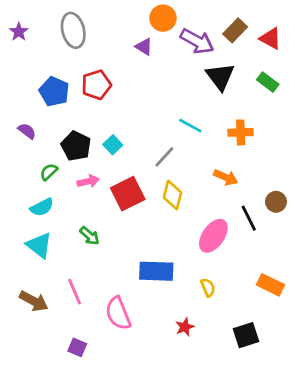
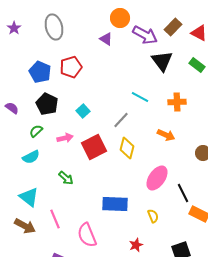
purple semicircle: (27, 131) -> (12, 108), moved
black pentagon: (76, 146) -> (47, 104), moved
black line: (249, 218) -> (183, 193), moved
cyan triangle: (39, 245) -> (29, 197), moved

